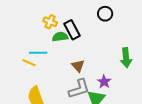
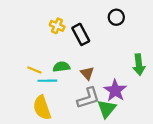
green semicircle: (60, 37) -> (61, 67), moved
cyan line: (38, 53) -> (47, 81), moved
purple star: (104, 82) -> (115, 90), size x1.5

